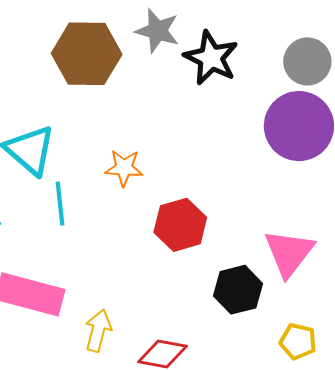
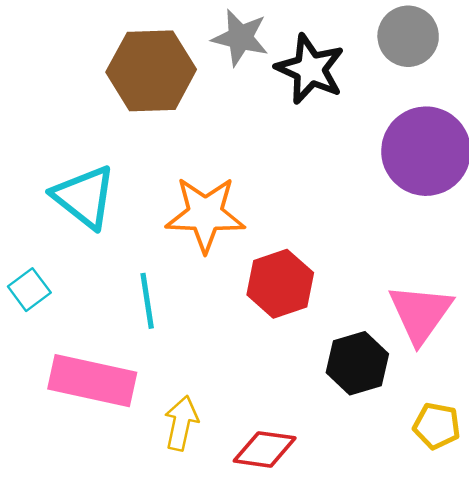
gray circle: (307, 61) -> (408, 36), moved
orange star: (124, 168) -> (205, 214), size x1.6
cyan line: (60, 204) -> (147, 301), moved

